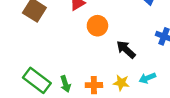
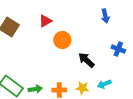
green arrow: (65, 84) -> (35, 89), turned -80

